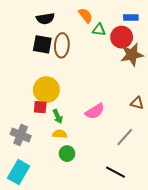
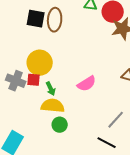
yellow semicircle: (60, 134) -> (53, 106), size x1.6
gray cross: (21, 135) -> (16, 81), moved
gray line: (125, 137) -> (116, 120), moved

